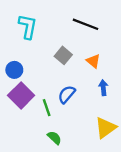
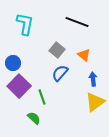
blue semicircle: (67, 94) -> (60, 73), moved
yellow triangle: (106, 128) -> (95, 102), moved
green semicircle: (54, 138) -> (34, 118), moved

